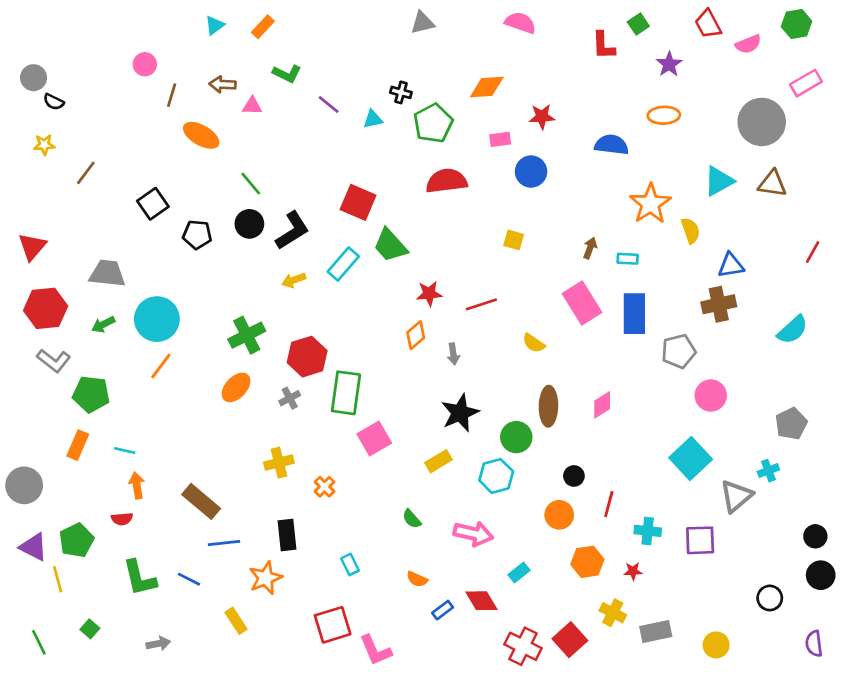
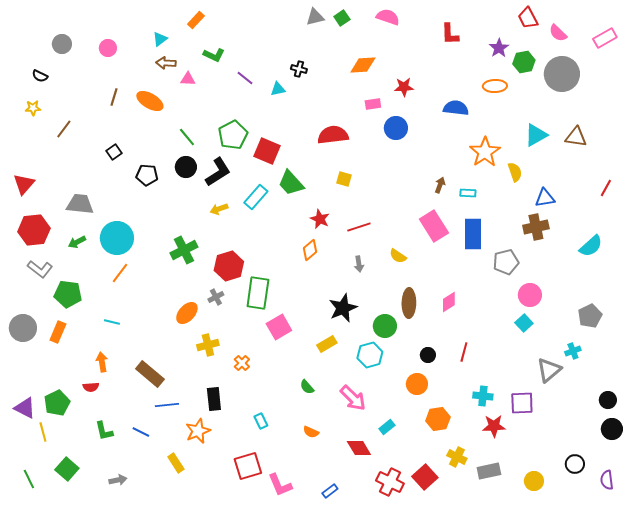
green square: (638, 24) -> (342, 18), moved
green hexagon: (797, 24) -> (524, 62), moved
cyan triangle: (215, 25) -> (160, 39), moved
pink semicircle: (748, 44) -> (558, 33), turned 66
gray circle: (34, 78) -> (62, 44), moved
pink rectangle: (806, 83) -> (605, 38), moved
brown line: (172, 95) -> (114, 97), moved
gray circle: (762, 122) -> (562, 74), moved
green pentagon: (433, 123) -> (233, 135), moved
black square: (153, 204) -> (114, 152), size x0.7
yellow square: (514, 240) -> (344, 179), moved
red star: (429, 294) -> (320, 219), turned 30
gray arrow: (453, 354) -> (359, 264), moved
orange ellipse: (236, 387) -> (187, 313), moved
cyan line: (125, 450) -> (112, 322), moved
cyan square: (691, 459) -> (524, 323), moved, size x0.6
gray circle: (24, 485) -> (23, 328), moved
red line: (609, 504) -> (464, 352), moved
pink arrow: (473, 534) -> (353, 398), turned 32
red star: (633, 571) -> (494, 426), moved, size x1.6
green L-shape: (139, 578) -> (104, 431), size x0.7
black circle: (770, 598) -> (575, 464), moved
blue rectangle: (443, 610) -> (330, 491), moved
green square: (90, 629) -> (67, 469), size x1.6

